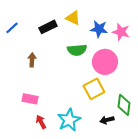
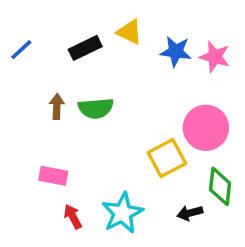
green semicircle: (77, 50) -> (96, 108), moved
pink circle: (105, 62) -> (206, 128), moved

